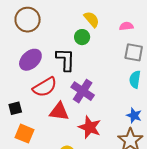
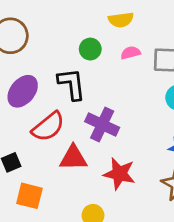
yellow semicircle: (92, 19) -> (121, 20), moved, turned 132
pink semicircle: (126, 26) -> (131, 53), moved

